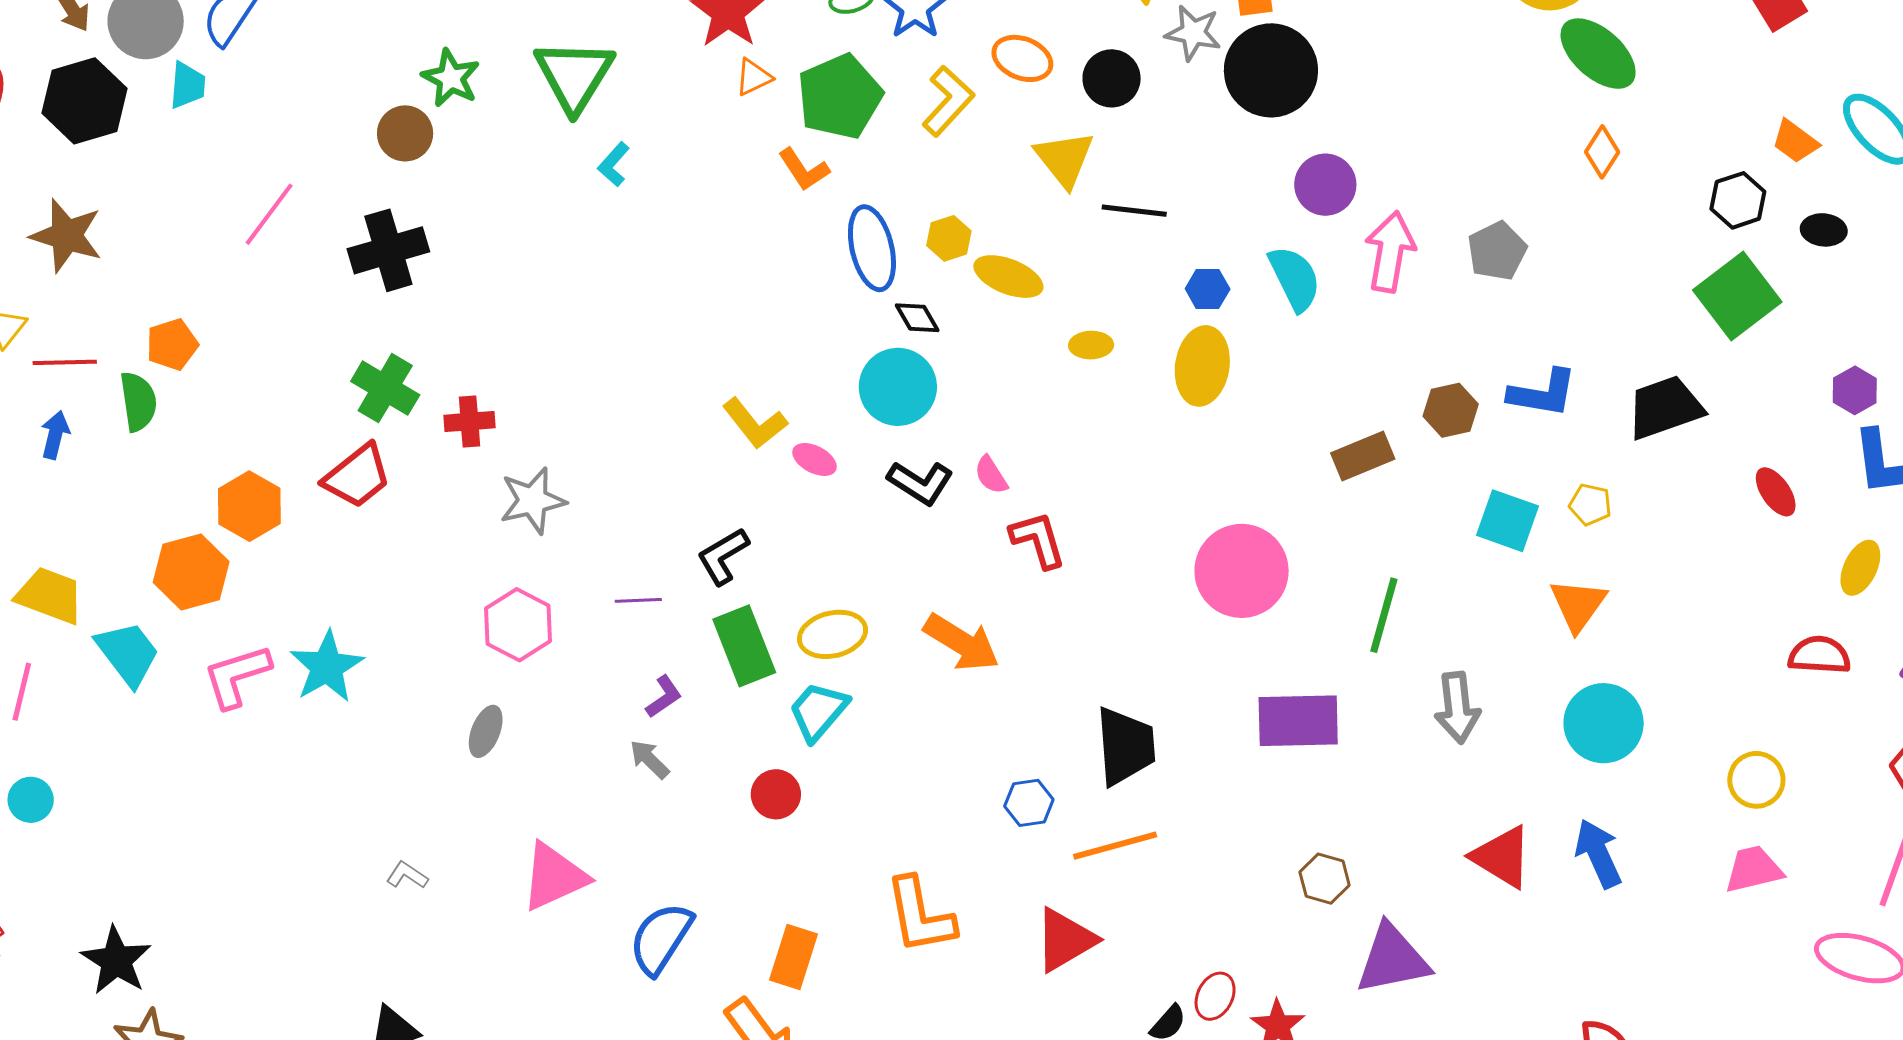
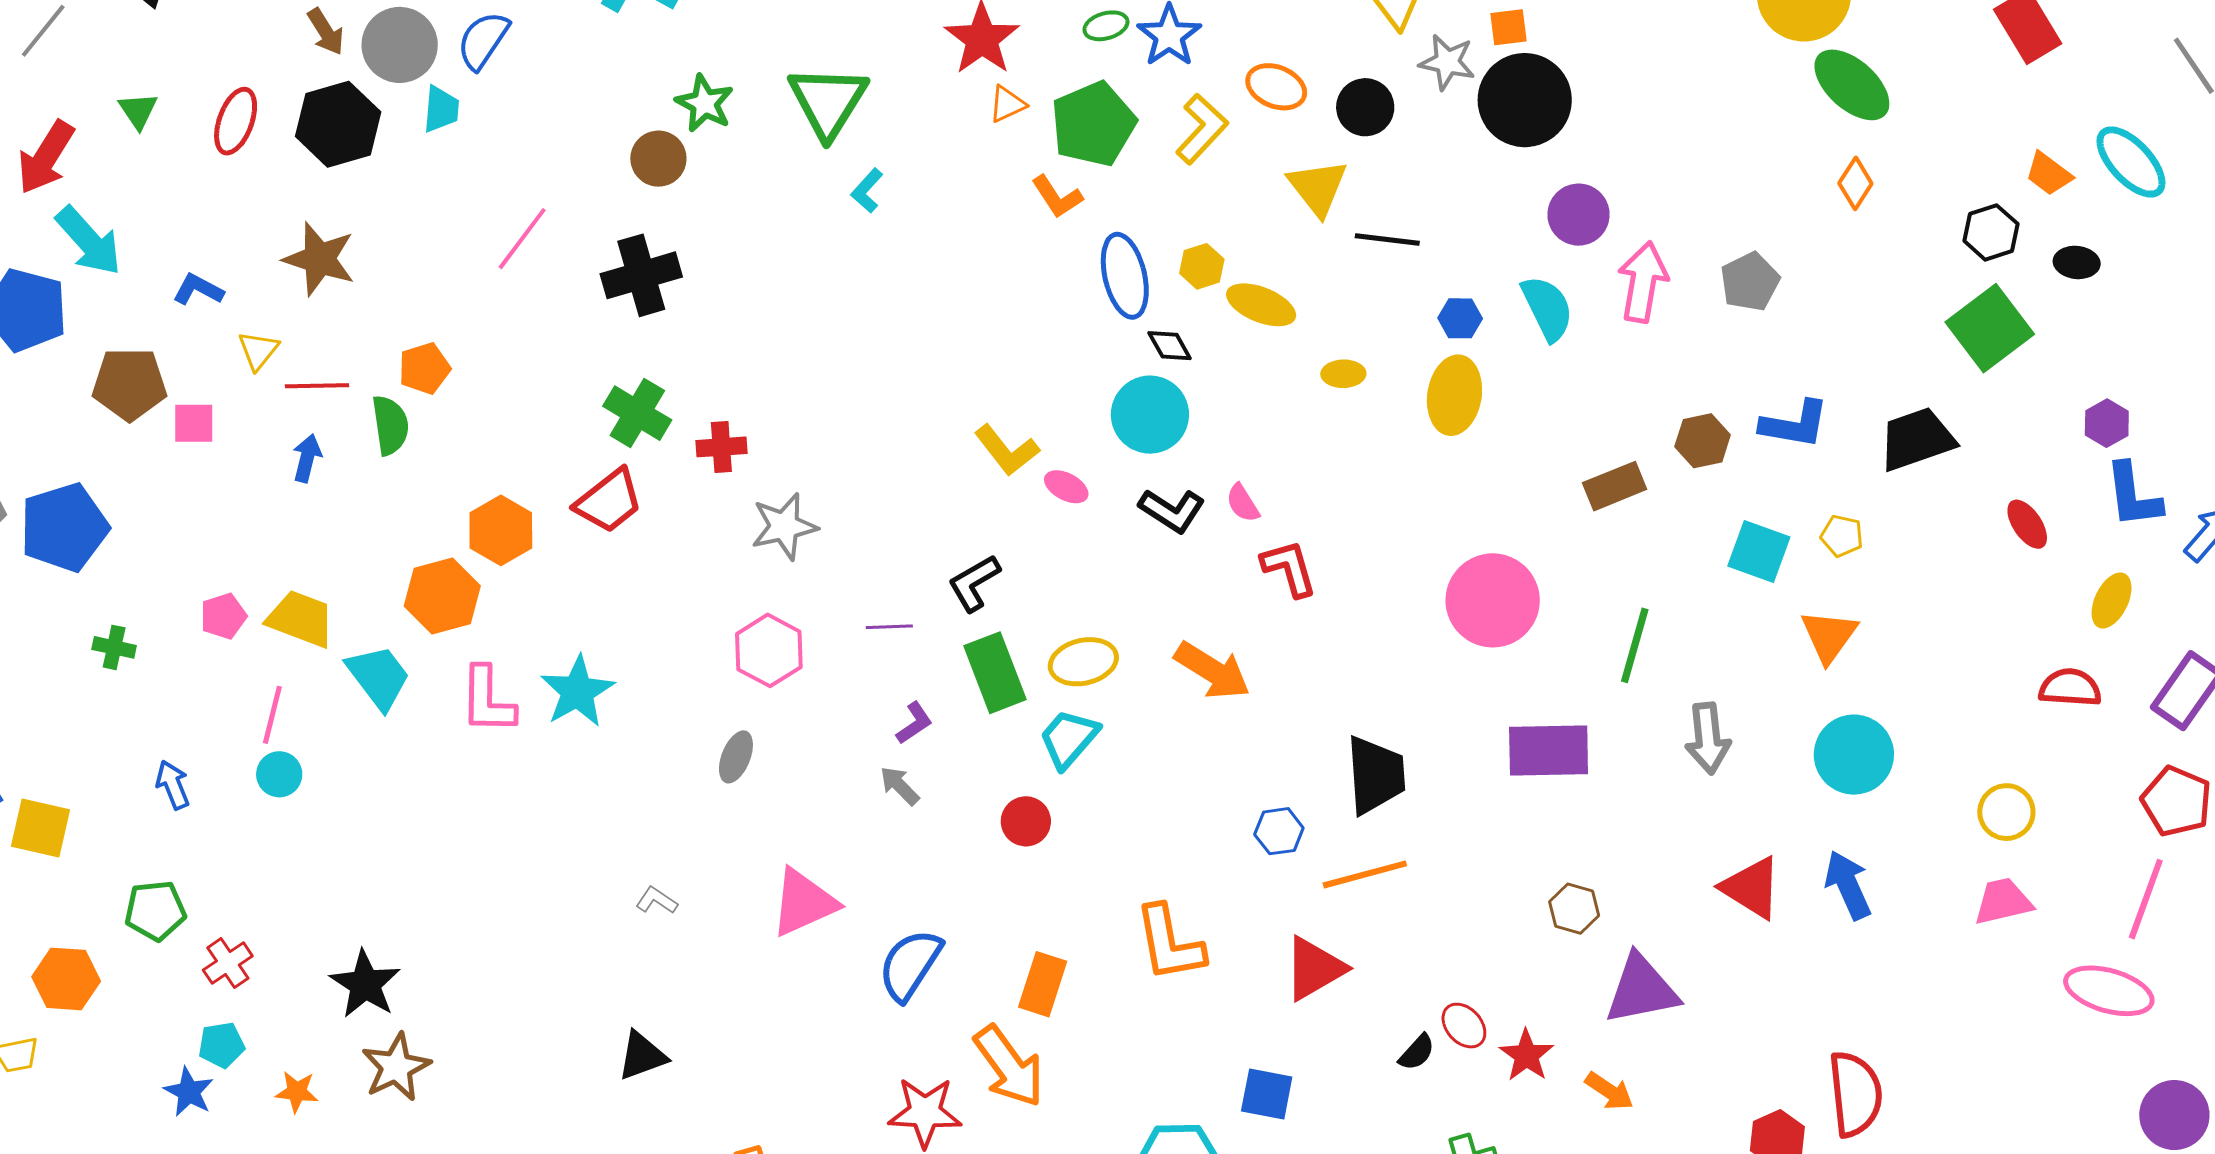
pink L-shape: (237, 676) -> (487, 700), turned -72
cyan circle: (31, 800) -> (279, 774), moved
red ellipse: (1215, 996) -> (1464, 1026), turned -69

